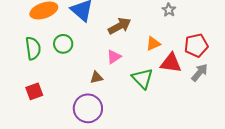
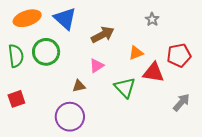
green circle: (63, 44) -> (46, 52), size x1.4
gray arrow: (200, 73) -> (181, 102), moved

